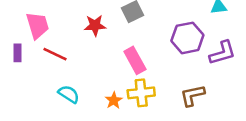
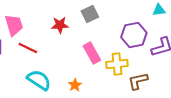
yellow cross: (141, 93) -> (117, 64), moved
cyan semicircle: (69, 94) -> (39, 80), size x1.4

